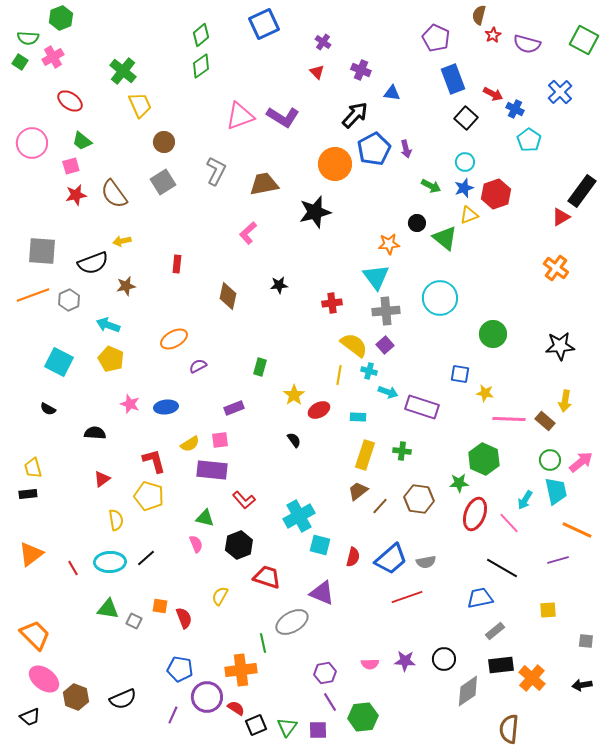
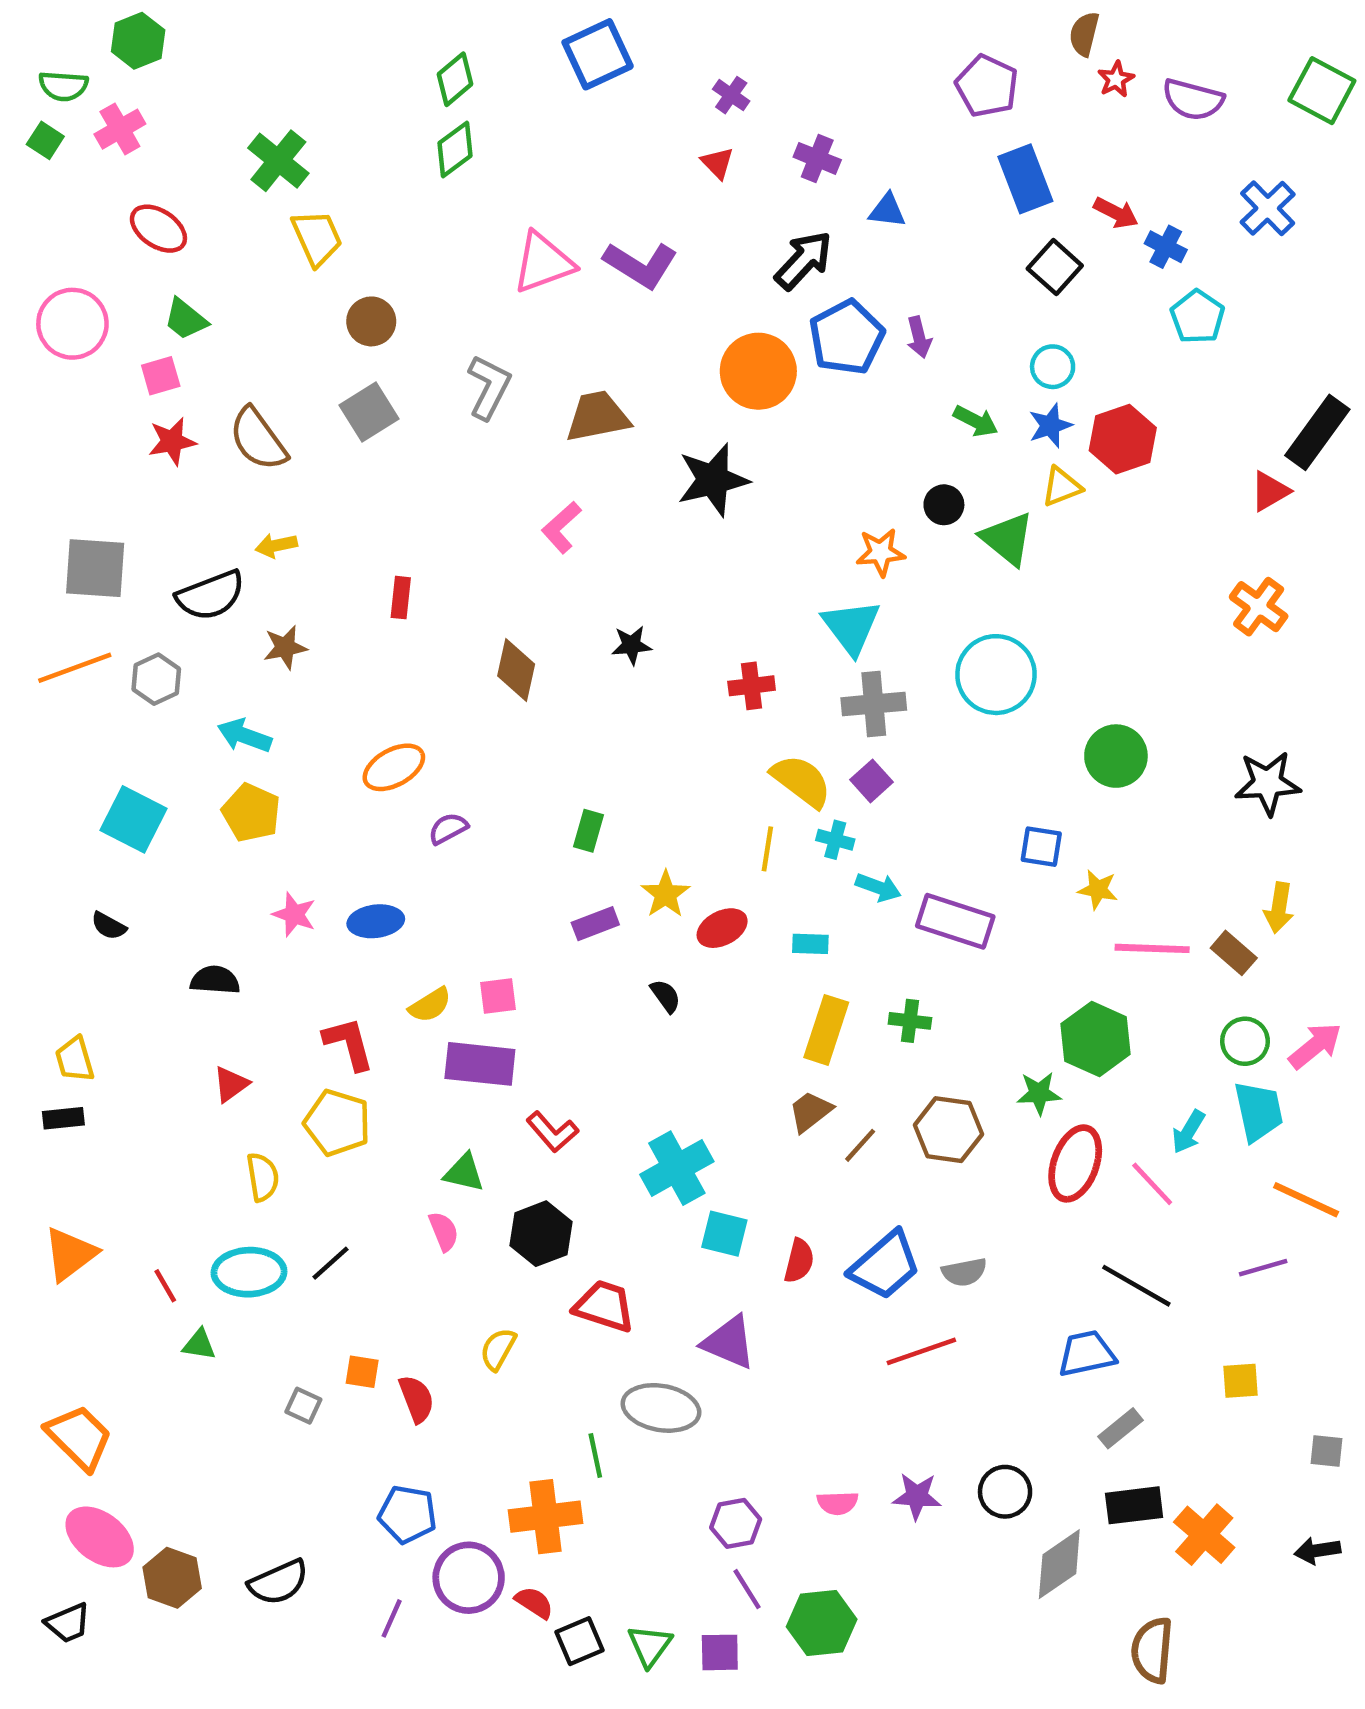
purple rectangle: (234, 408) -> (595, 924), moved
green triangle: (108, 609) -> (199, 1345), moved, size x0.7
gray ellipse: (292, 622) -> (661, 1408), turned 40

